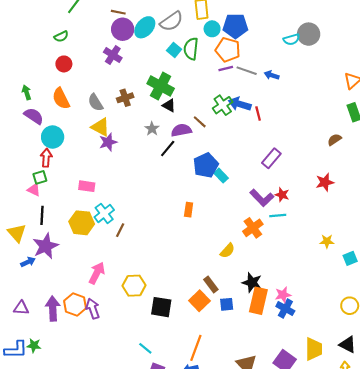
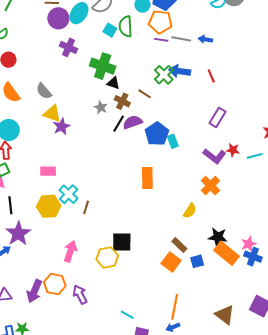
purple cross: (113, 55) -> (68, 47), moved
purple line: (226, 69) -> (161, 40), turned 32
brown cross: (125, 98) -> (122, 101), moved, turned -35
red line: (258, 113) -> (211, 76), moved
purple semicircle: (181, 130) -> (133, 122), moved
cyan rectangle: (221, 176) -> (173, 141), turned 32
orange rectangle: (189, 210) -> (147, 178), size x1.5
cyan line: (278, 216) -> (255, 156), moved
orange rectangle: (258, 301) -> (226, 253), turned -55
black square: (161, 307) -> (122, 242), moved
purple arrow: (53, 309) -> (34, 291), turned -145
purple arrow: (93, 309) -> (80, 295), moved

